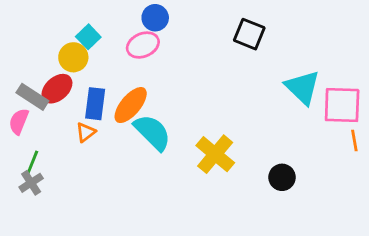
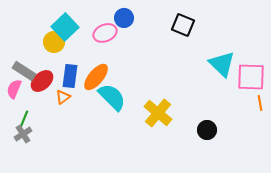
blue circle: (155, 18) -> (124, 18), moved
cyan square: (88, 37) -> (65, 27), size x1.5
red ellipse: (57, 89) -> (42, 81), moved

